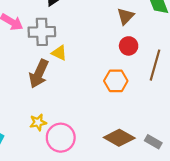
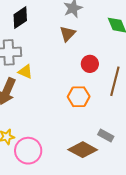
brown triangle: (125, 16) -> (68, 34), moved
gray rectangle: (153, 142) -> (106, 136), moved

